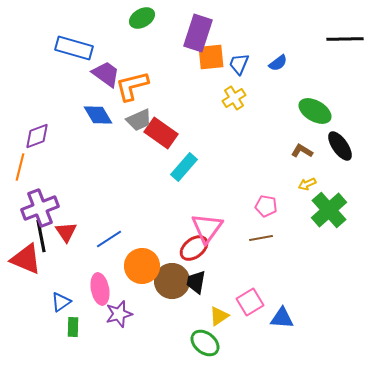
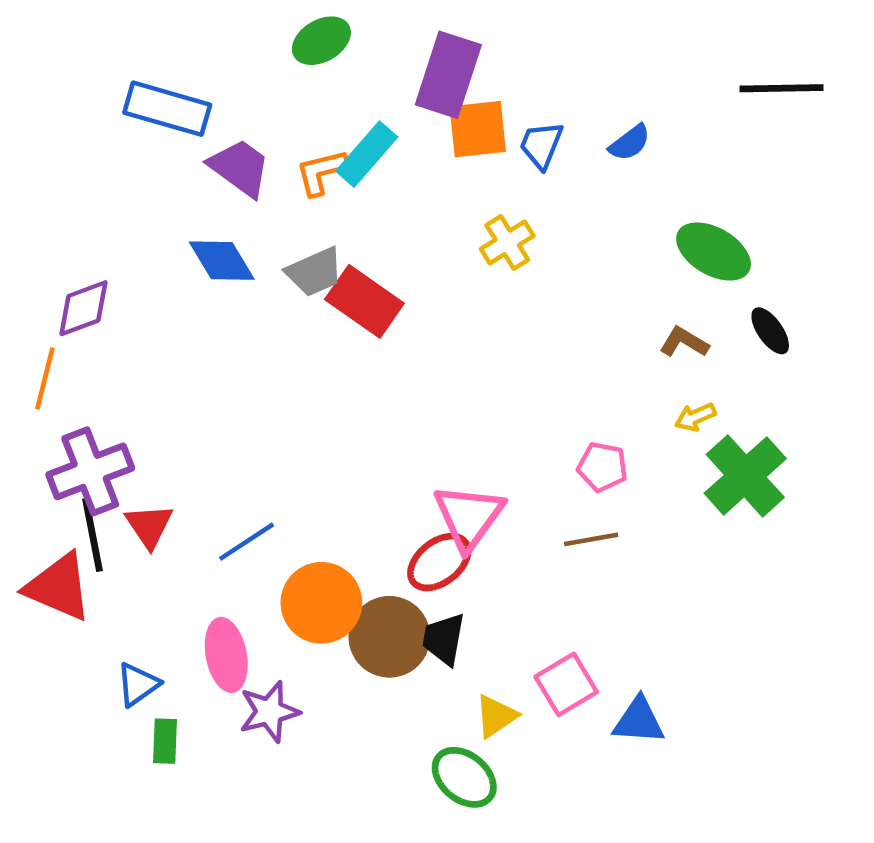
orange L-shape: (132, 86) -> (321, 172), moved, size x0.7
yellow cross: (234, 98) -> (507, 242), moved
black ellipse: (340, 146) -> (770, 331), size x0.7
cyan rectangle: (184, 167) -> (367, 154), moved

